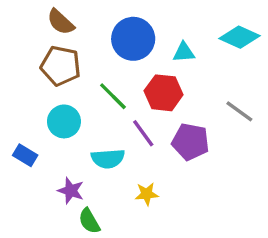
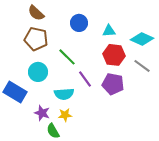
cyan diamond: (239, 37) -> (142, 39), moved
blue circle: (133, 39) -> (79, 23), size x0.7
red hexagon: (164, 93) -> (114, 55), moved
blue rectangle: (25, 155) -> (15, 92), size x1.6
yellow star: (147, 194) -> (65, 115), moved

